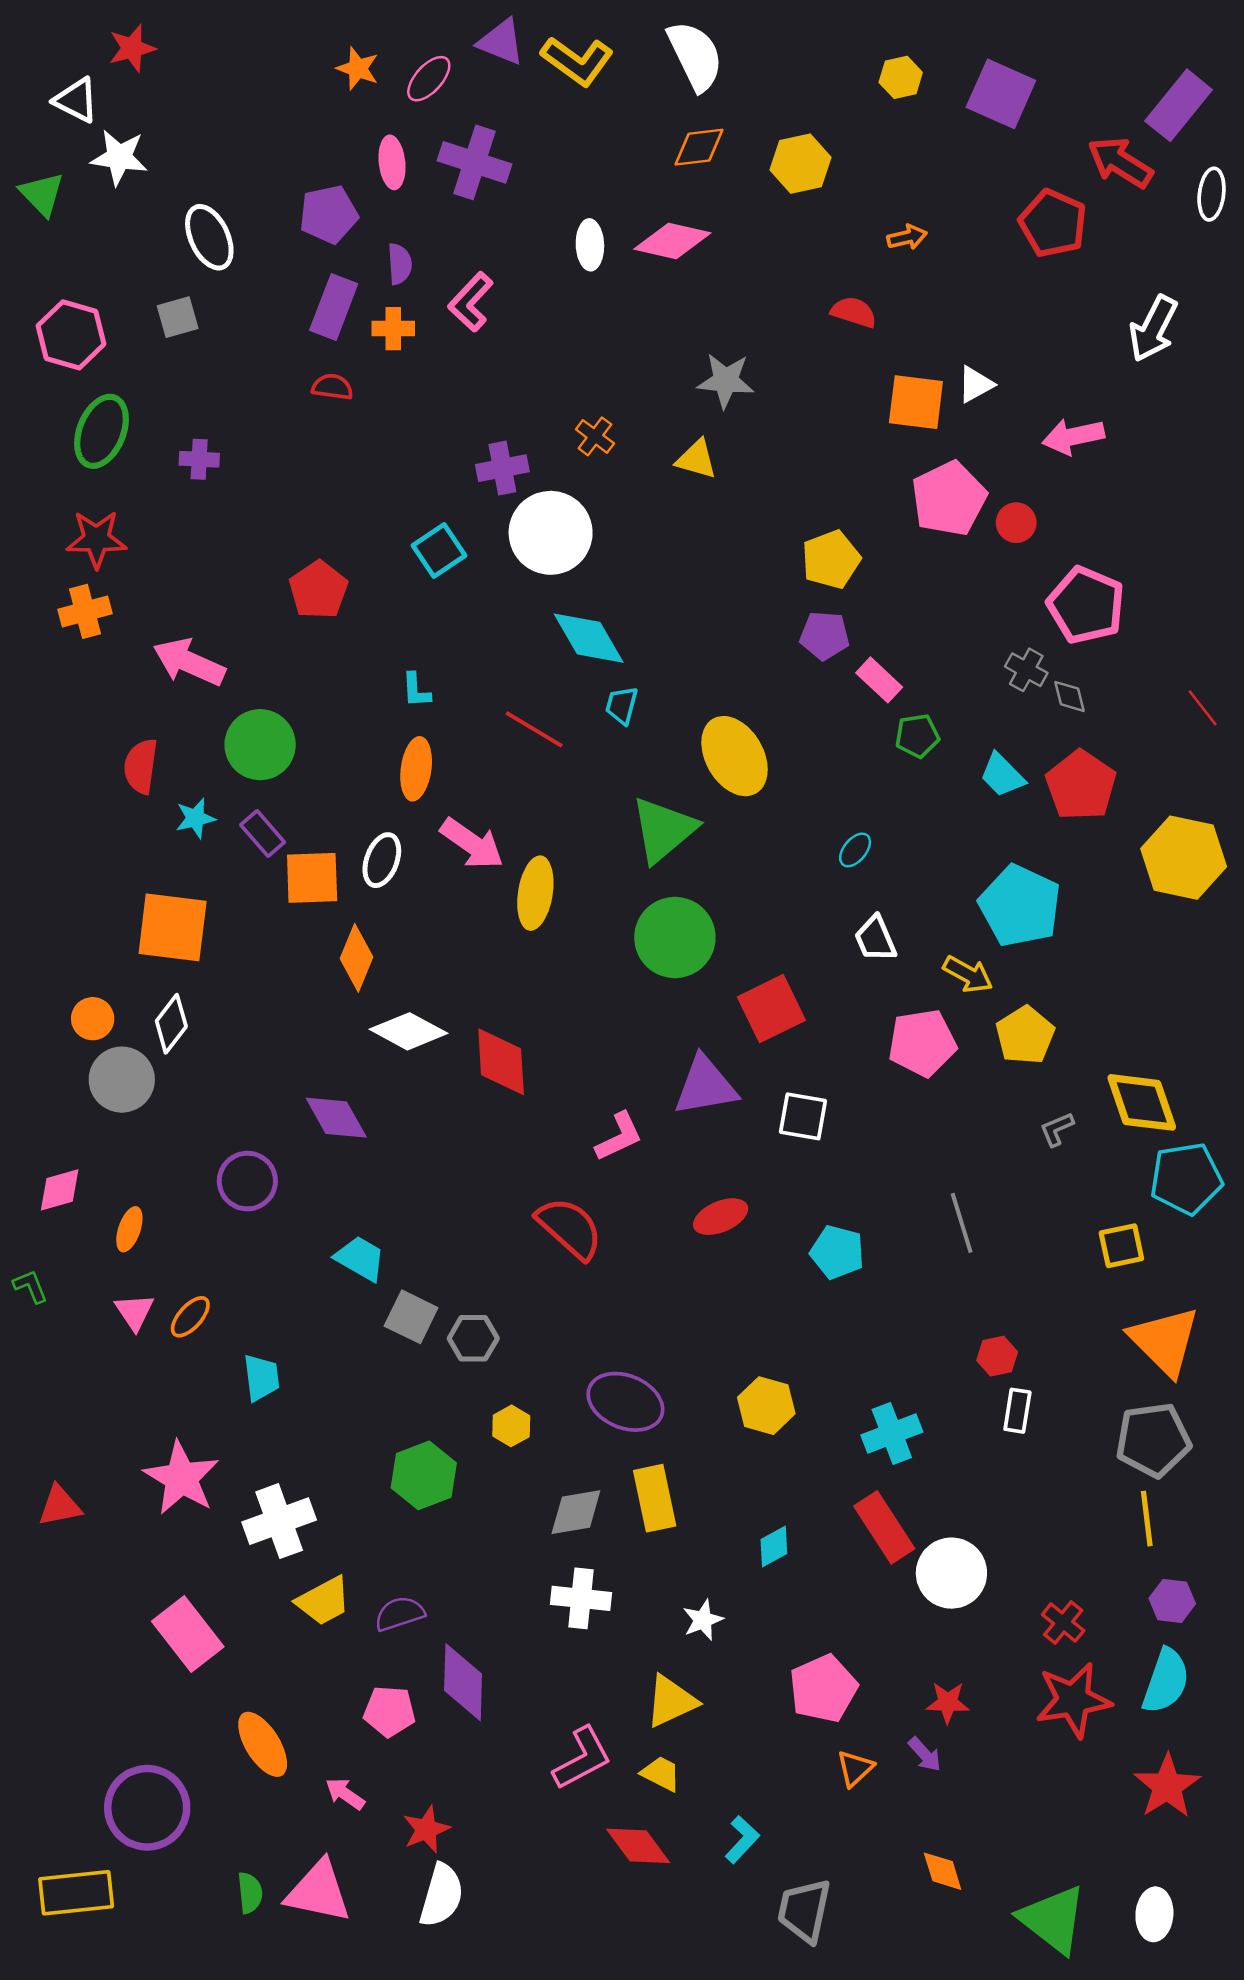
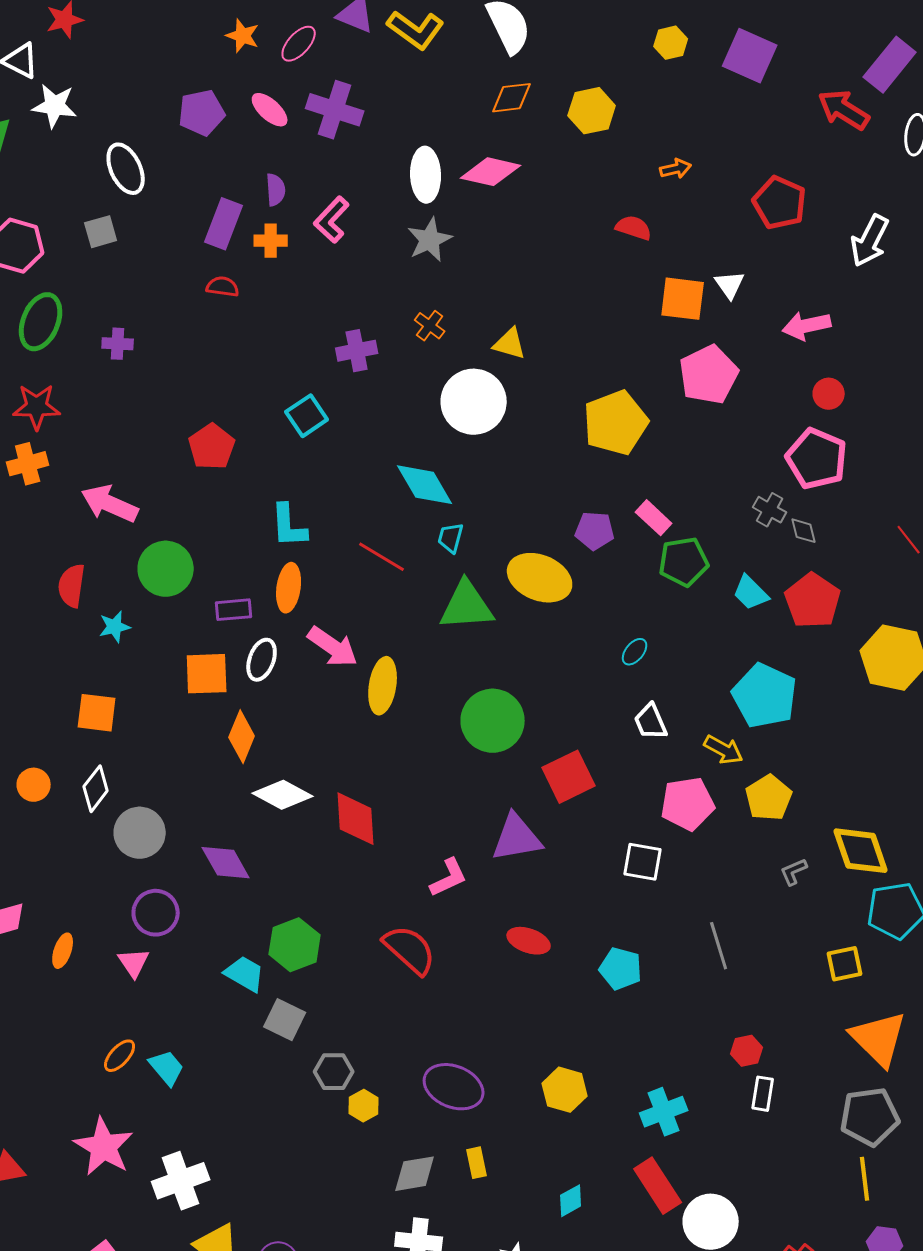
pink ellipse: (392, 162) -> (270, 110), turned -42
purple pentagon: (329, 214) -> (202, 113), moved
red pentagon: (1053, 223) -> (780, 203), moved
white ellipse: (590, 245) -> (426, 175), size x1.4
gray star: (726, 381) -> (430, 240), moved, turned -30
white triangle: (976, 384) -> (730, 285), turned -36
red circle: (1016, 523) -> (829, 394), moved
white circle: (551, 533) -> (474, 402), moved
yellow pentagon: (831, 559) -> (616, 423), size x1.4
purple pentagon: (825, 636) -> (595, 531), moved
cyan L-shape: (416, 690) -> (289, 526), size x1.6
green pentagon: (917, 736) -> (684, 562), size x1.4
yellow ellipse: (735, 756) -> (540, 578), turned -38
green triangle: (663, 830) -> (467, 606), moved, turned 36
purple rectangle: (263, 833) -> (234, 610), moved, turned -54
orange square: (173, 927) -> (97, 713), size x0.7
gray circle: (122, 1080) -> (140, 833), moved
white square: (803, 1116) -> (643, 862), moved
red ellipse: (721, 1217) -> (529, 941), turned 42
pink triangle: (134, 1312) -> (134, 963), moved
orange ellipse: (190, 1317) -> (120, 1056), moved
gray hexagon: (473, 1338) -> (334, 1072), moved
cyan trapezoid: (261, 1378) -> (167, 1068), turned -33
green hexagon: (424, 1475) -> (295, 945), moved
yellow rectangle: (655, 1498) -> (477, 1163), size x0.6

